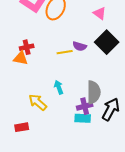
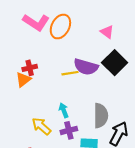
purple semicircle: (80, 46) -> (86, 67), size x1.6
orange triangle: (21, 58) -> (23, 80), turned -49
purple cross: (85, 106) -> (69, 130), moved

